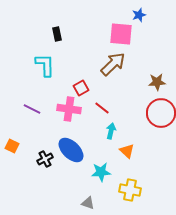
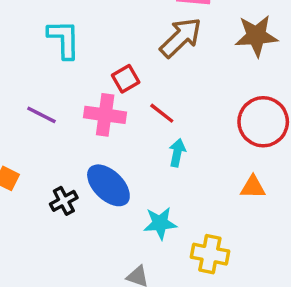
brown star: (157, 82) -> (256, 36), moved, size x1.4
orange triangle: (127, 151) -> (253, 187), moved, turned -42

